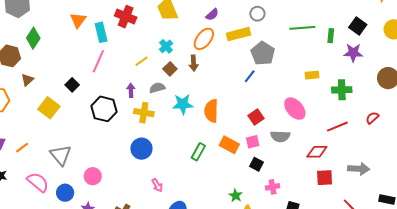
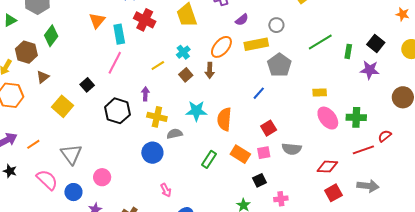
purple semicircle: (212, 15) -> (242, 20), moved
green line: (302, 28) -> (320, 42), turned -30
yellow rectangle: (312, 75) -> (320, 92), moved
blue line: (250, 76) -> (259, 93), moved
gray semicircle: (157, 88) -> (175, 134), moved
green cross: (342, 90) -> (356, 117), moved
pink ellipse: (295, 109) -> (328, 118), moved
red line: (337, 127) -> (363, 150), moved
black square: (257, 164) -> (259, 180), moved, turned 32
red square: (325, 178) -> (333, 193), turned -30

